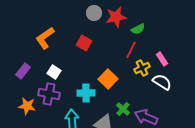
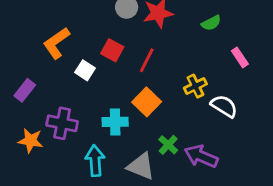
green semicircle: (138, 29) -> (211, 23), moved
red line: (131, 50) -> (147, 60), moved
pink rectangle: (162, 59) -> (240, 57), moved
white square: (54, 72) -> (85, 70), moved

